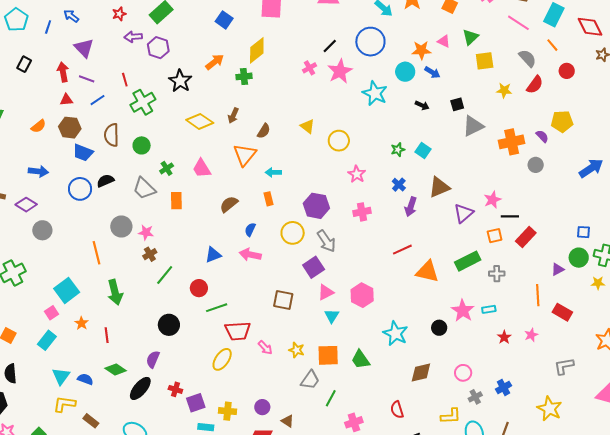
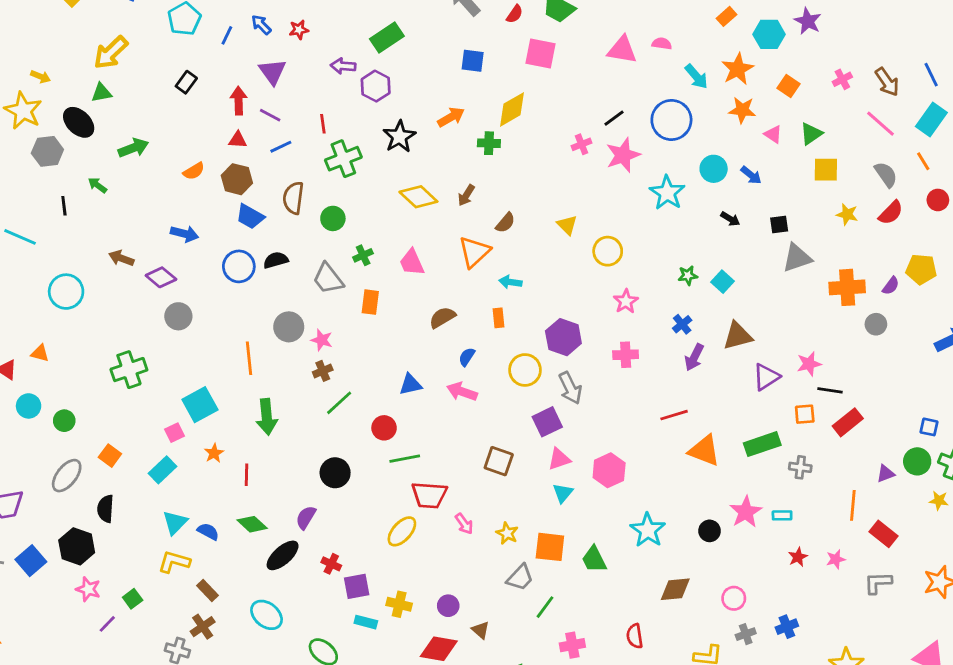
red star: (119, 14) -> (299, 30), moved
blue square: (224, 20) -> (473, 61), turned -36
orange star: (421, 50) -> (742, 110), moved
purple semicircle: (542, 136) -> (891, 286), turned 72
gray L-shape: (564, 366) -> (878, 583), moved

